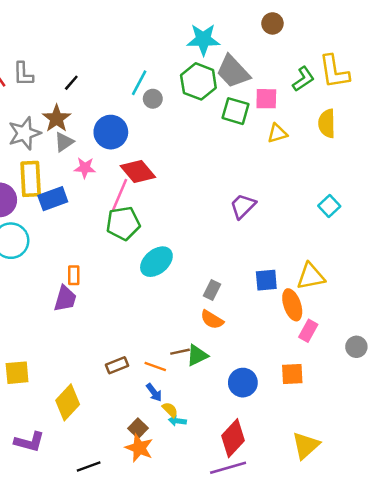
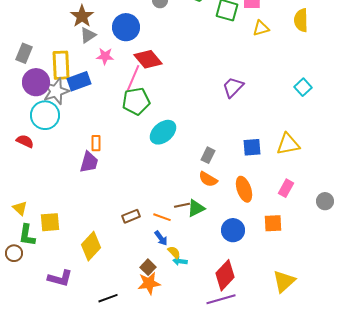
gray star: (24, 133) -> (56, 91), moved
orange ellipse: (292, 305) -> (244, 189), moved
orange star: (139, 448) -> (149, 283), turned -30

